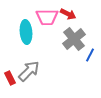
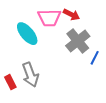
cyan ellipse: (26, 32) -> (27, 34), turned -35
gray arrow: (29, 71) -> (30, 75), turned 115

